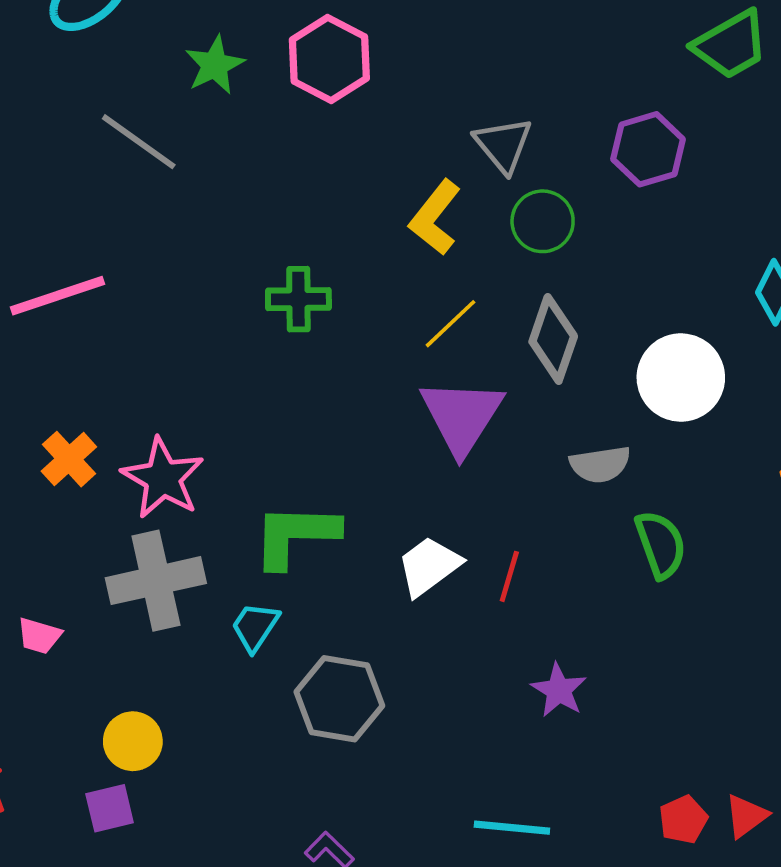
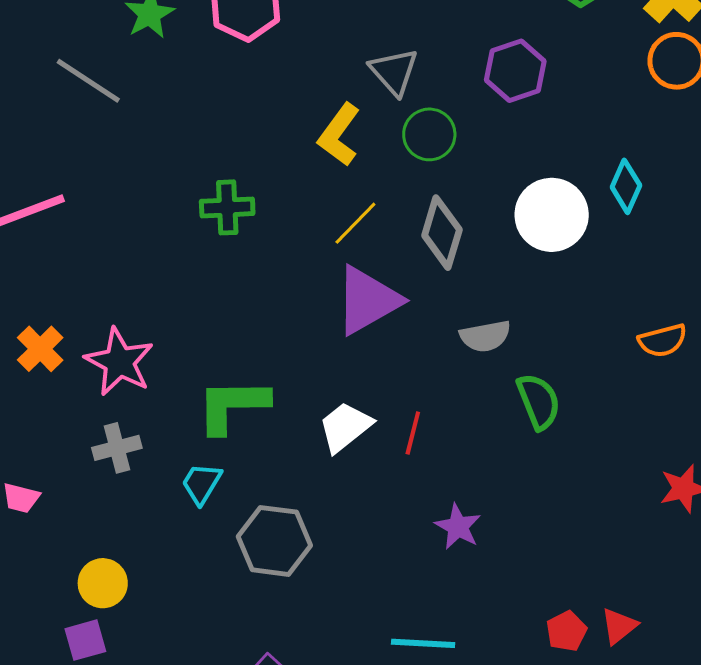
white circle: (681, 378) -> (552, 215), moved
purple triangle: (462, 416) -> (368, 300), turned 30
gray cross: (156, 581) -> (117, 448), size x0.6

